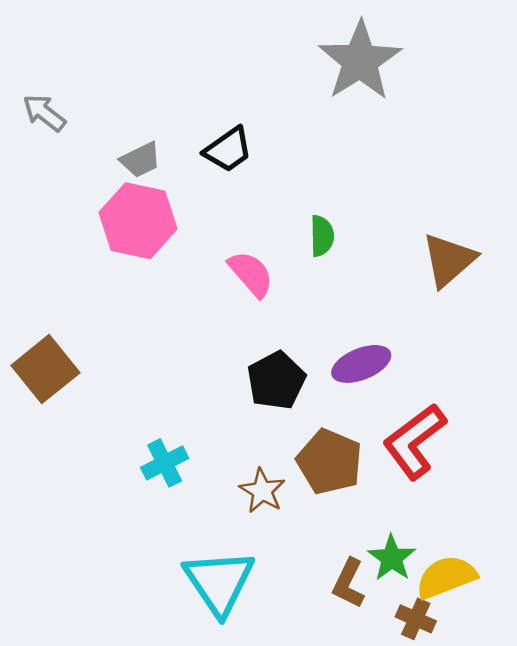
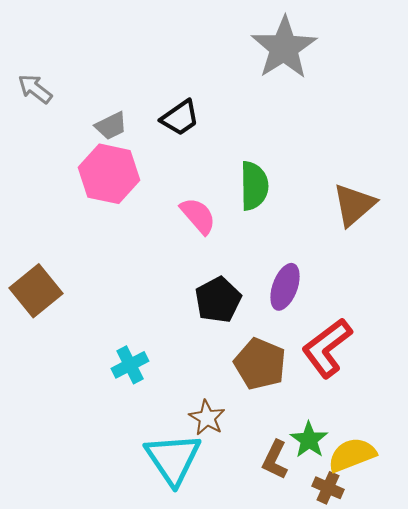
green semicircle: (322, 236) -> (254, 186), size x1.5
purple ellipse: (361, 364) -> (285, 287), turned -48
brown star: (262, 491) -> (207, 418), moved

